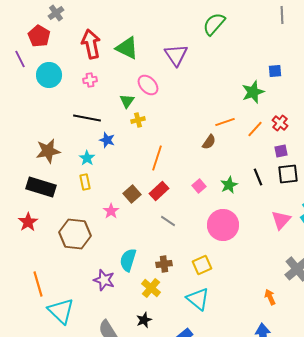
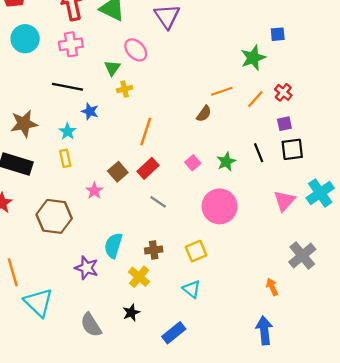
pink cross: (90, 80) -> (71, 44), size x1.5
cyan triangle: (198, 299) -> (192, 289), size x0.7

